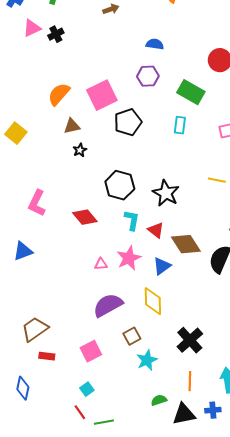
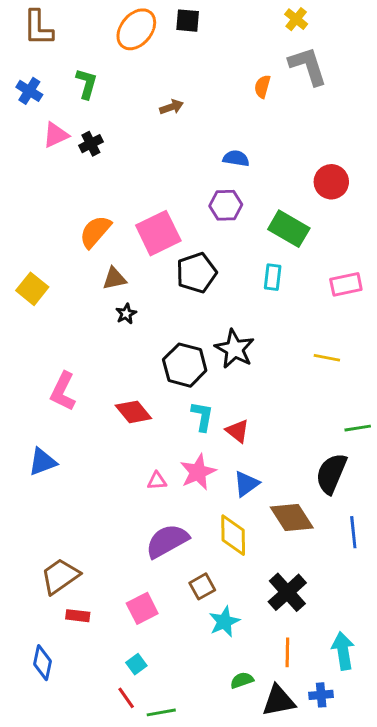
black star: (166, 193) -> (235, 349), moved
brown diamond: (186, 244) -> (292, 518), moved

